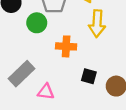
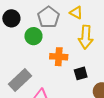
black square: (89, 76) -> (81, 73), moved, turned -32

